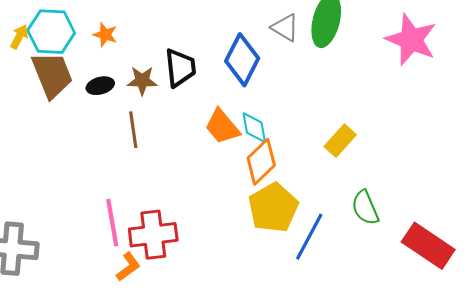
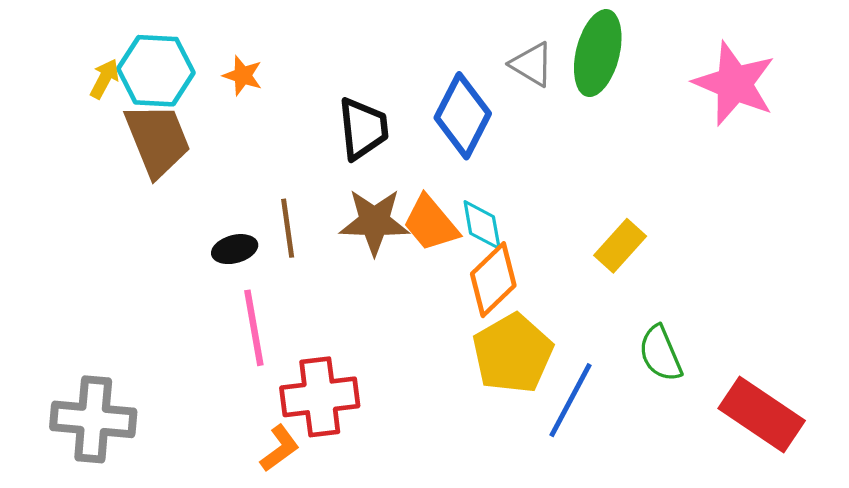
brown star: (142, 81) -> (374, 222), moved, size x1.4
black ellipse: (100, 86) -> (235, 249), moved
pink line: (112, 223) -> (254, 328), moved

